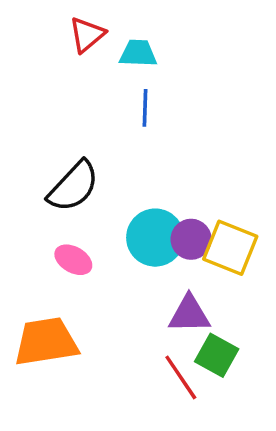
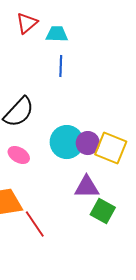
red line: (181, 377) -> (35, 224), moved

